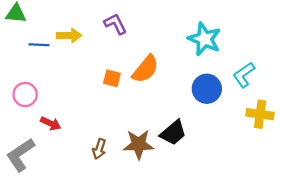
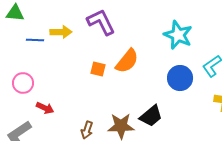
purple L-shape: (115, 24) -> (101, 22), size x1.4

